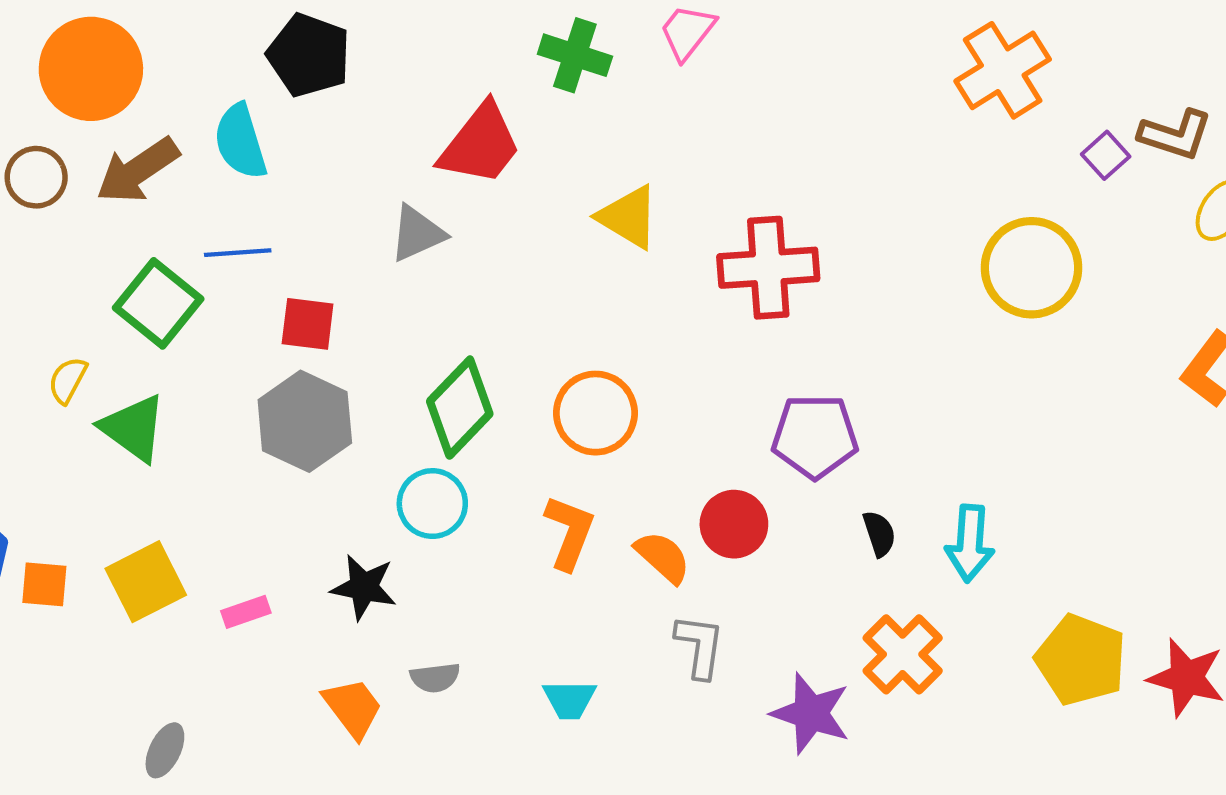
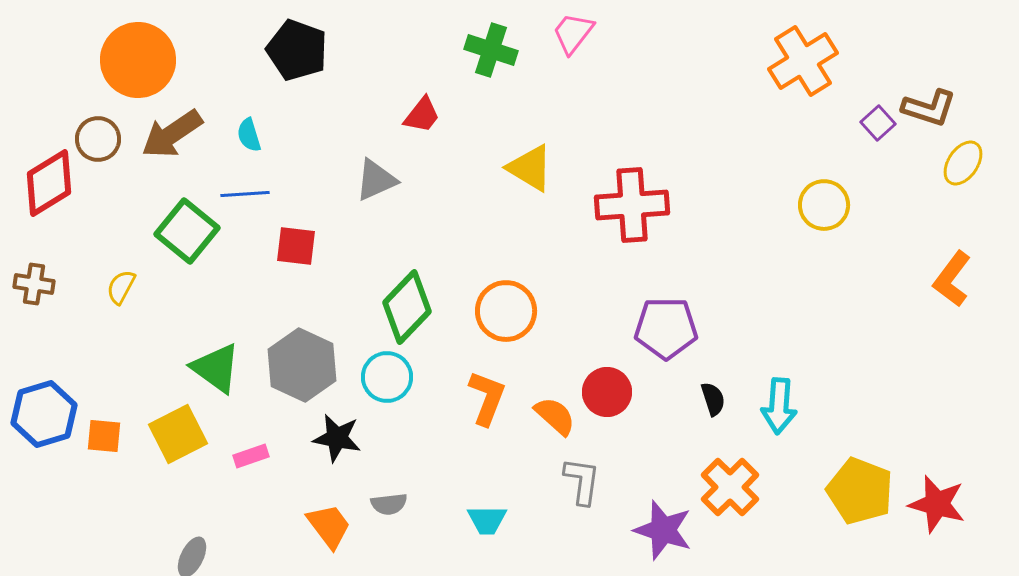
cyan semicircle: (240, 142) -> (249, 135), moved, size x0.6
red trapezoid: (480, 144) -> (422, 115), size x0.6
yellow circle: (1032, 268) -> (824, 205), size x0.7
gray hexagon: (305, 421) -> (302, 365), moved
green triangle: (133, 428) -> (216, 368), moved

